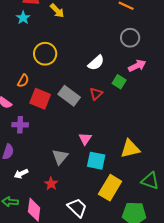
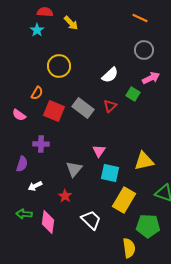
purple cross: (20, 125) -> (41, 144), moved

